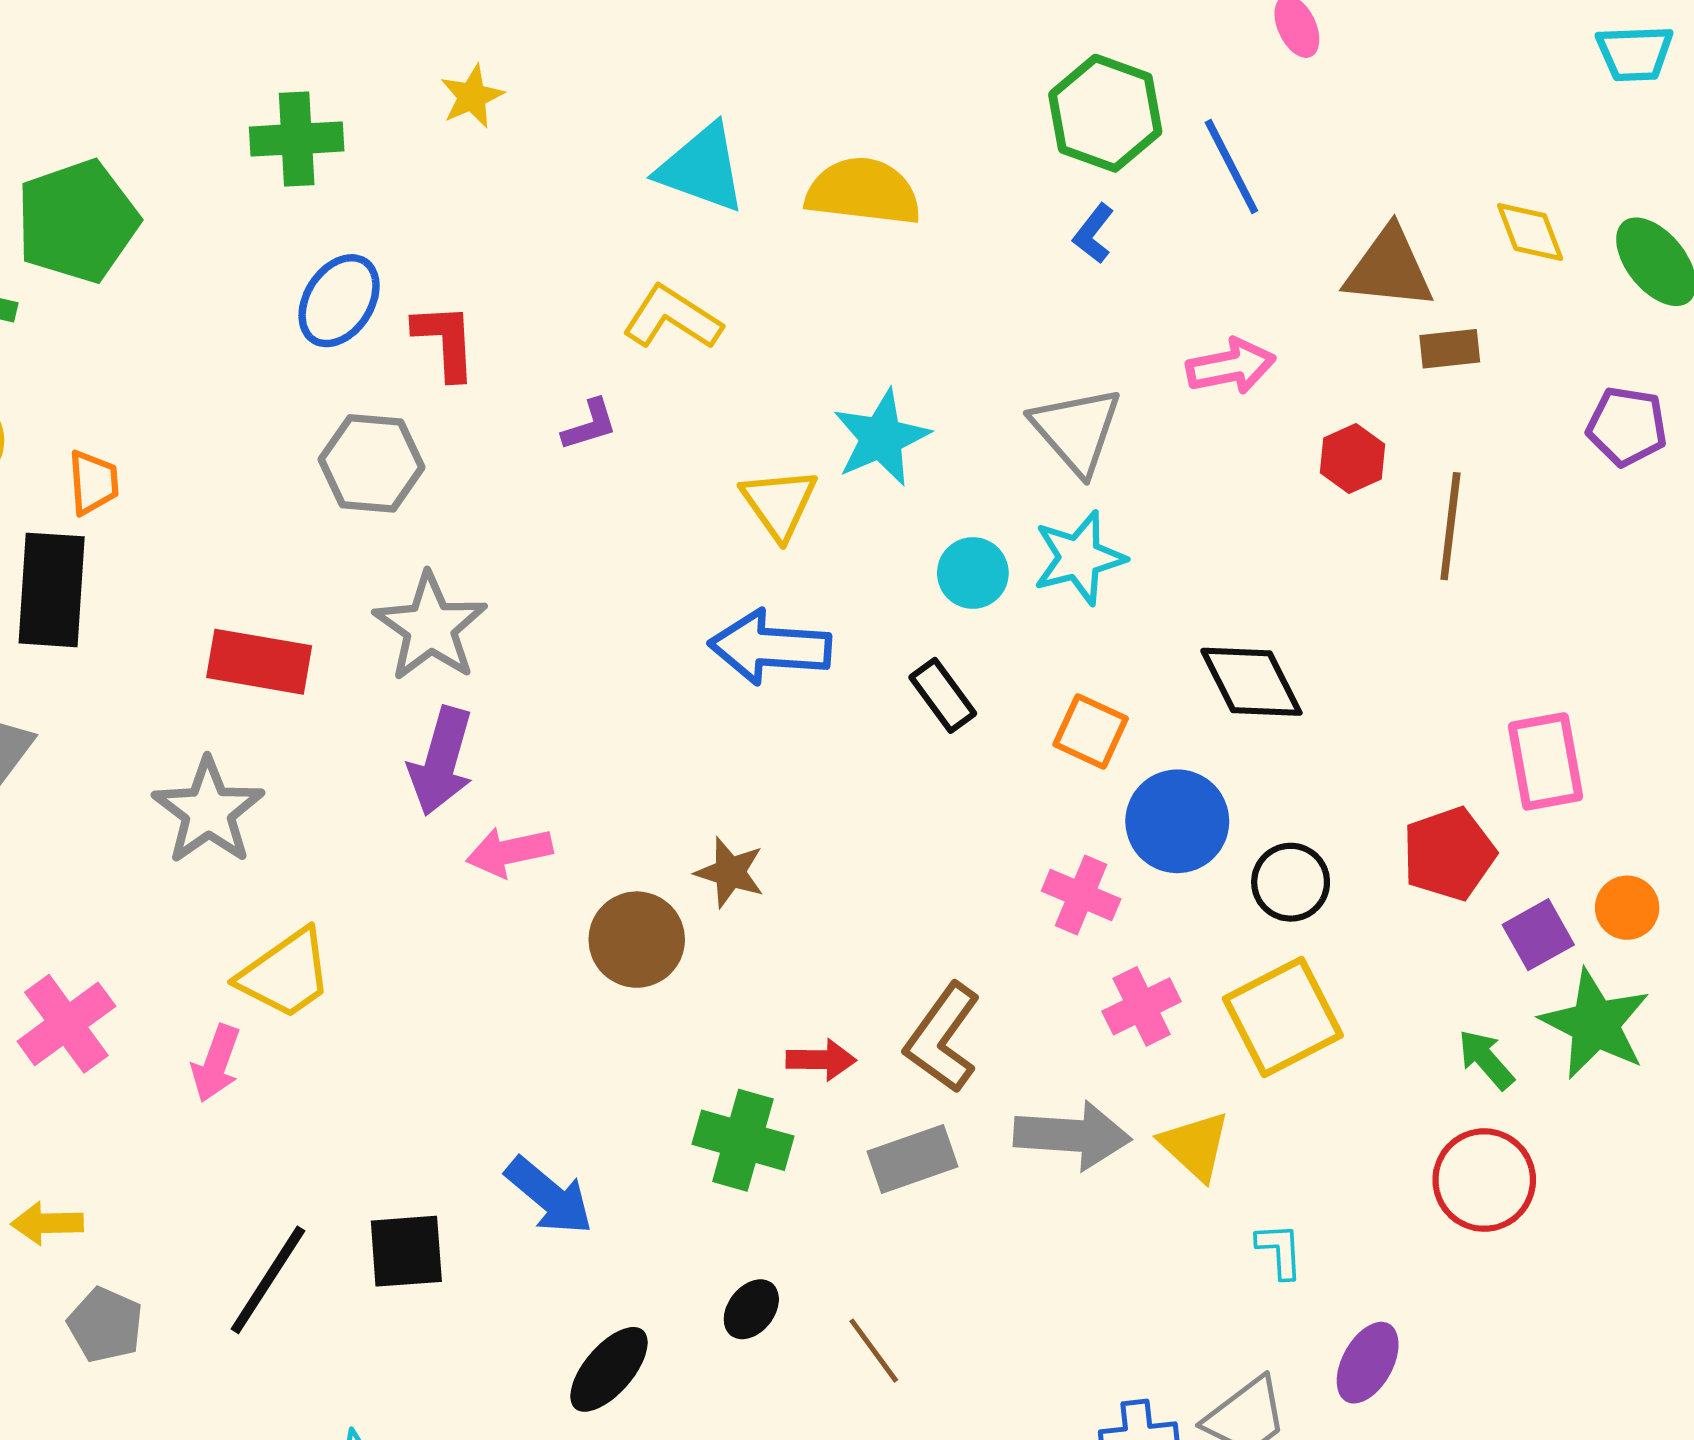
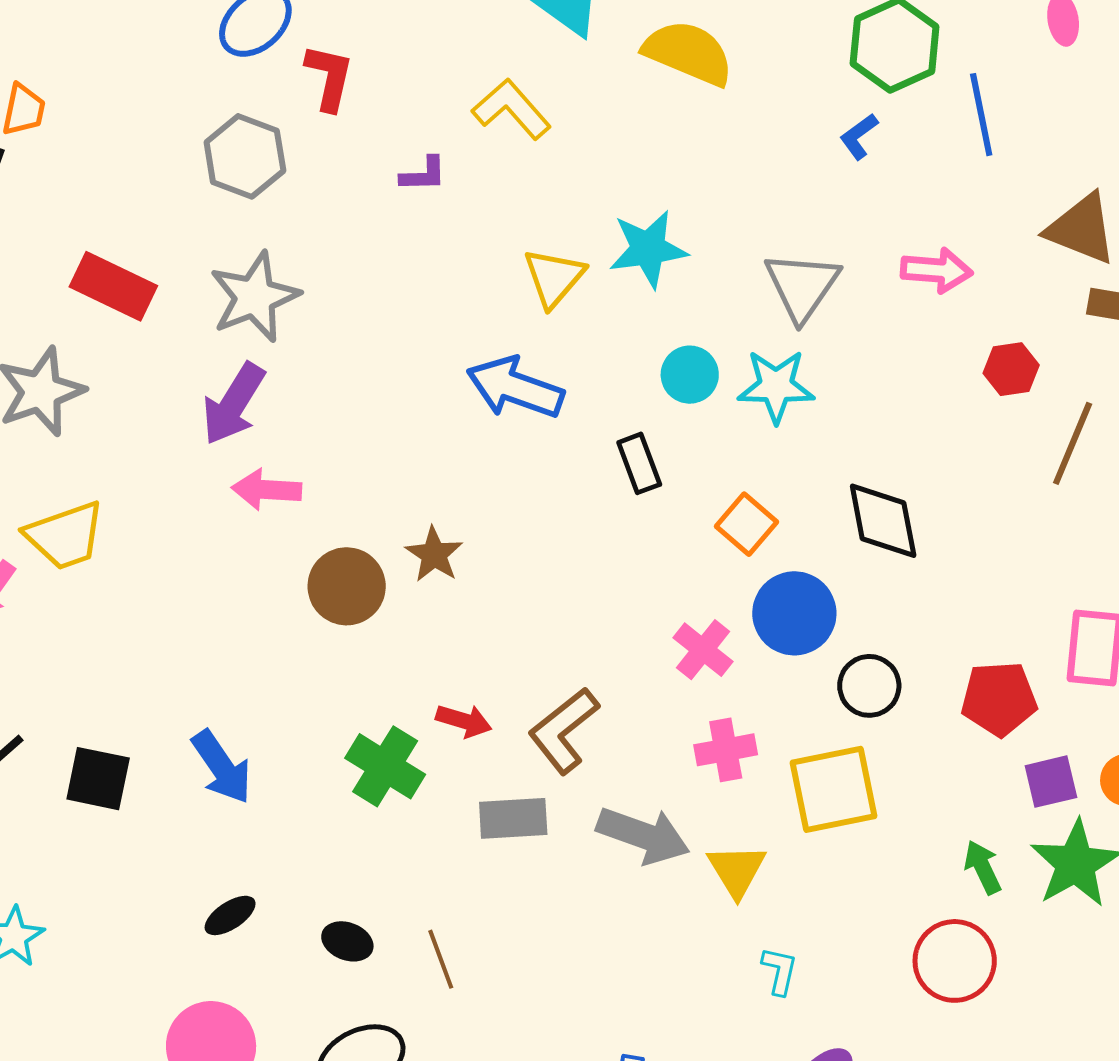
black ellipse: (751, 1309) -> (347, 941), moved, turned 57
black ellipse: (609, 1369) -> (230, 915), size x0.7

